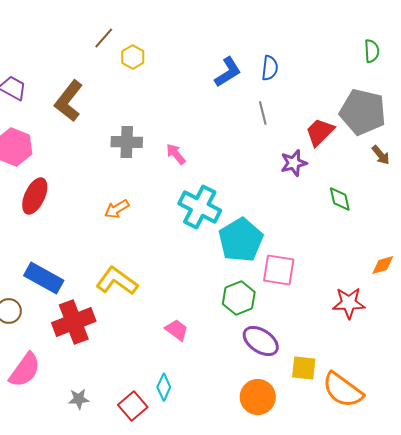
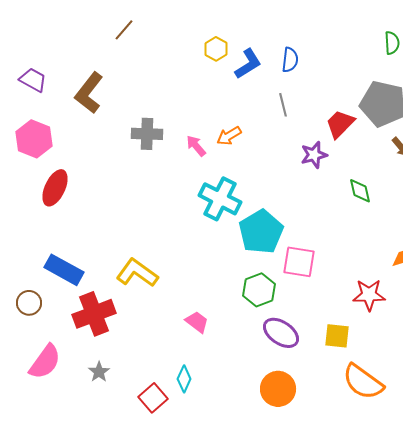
yellow hexagon: (133, 57) -> (216, 49), moved
orange arrow: (117, 209) -> (229, 136), moved
yellow square: (304, 368) -> (337, 336), moved
gray star: (79, 399) -> (99, 372), moved, turned -30

